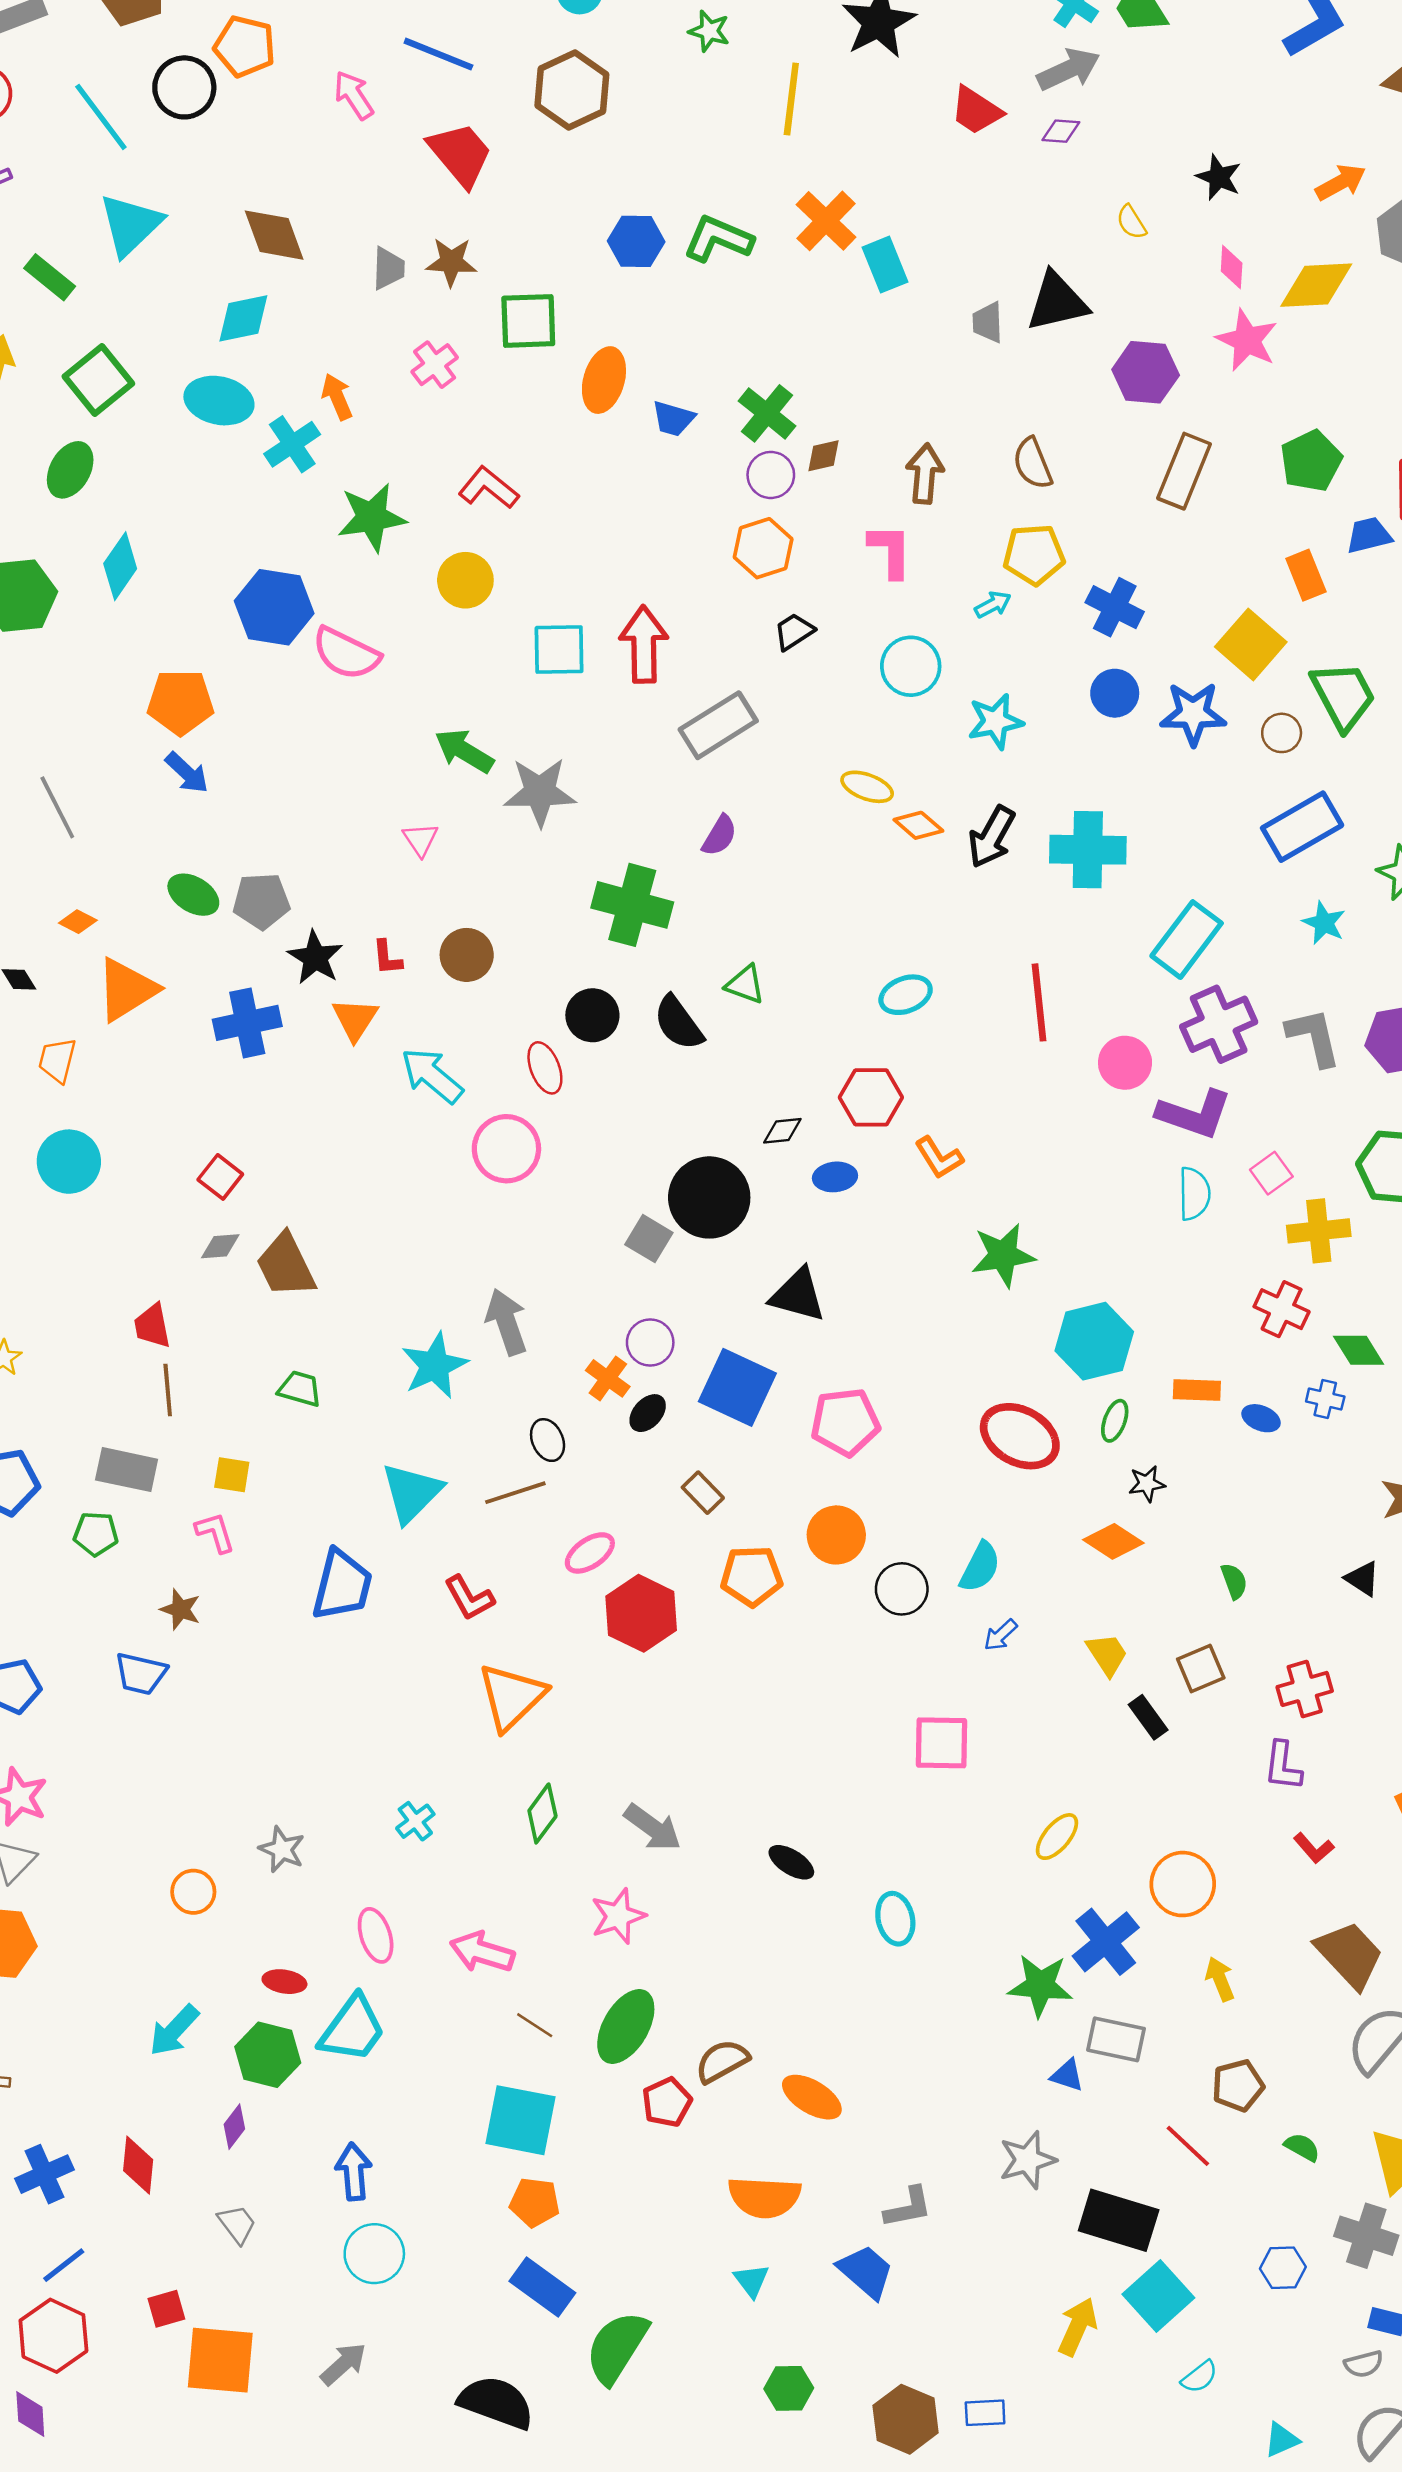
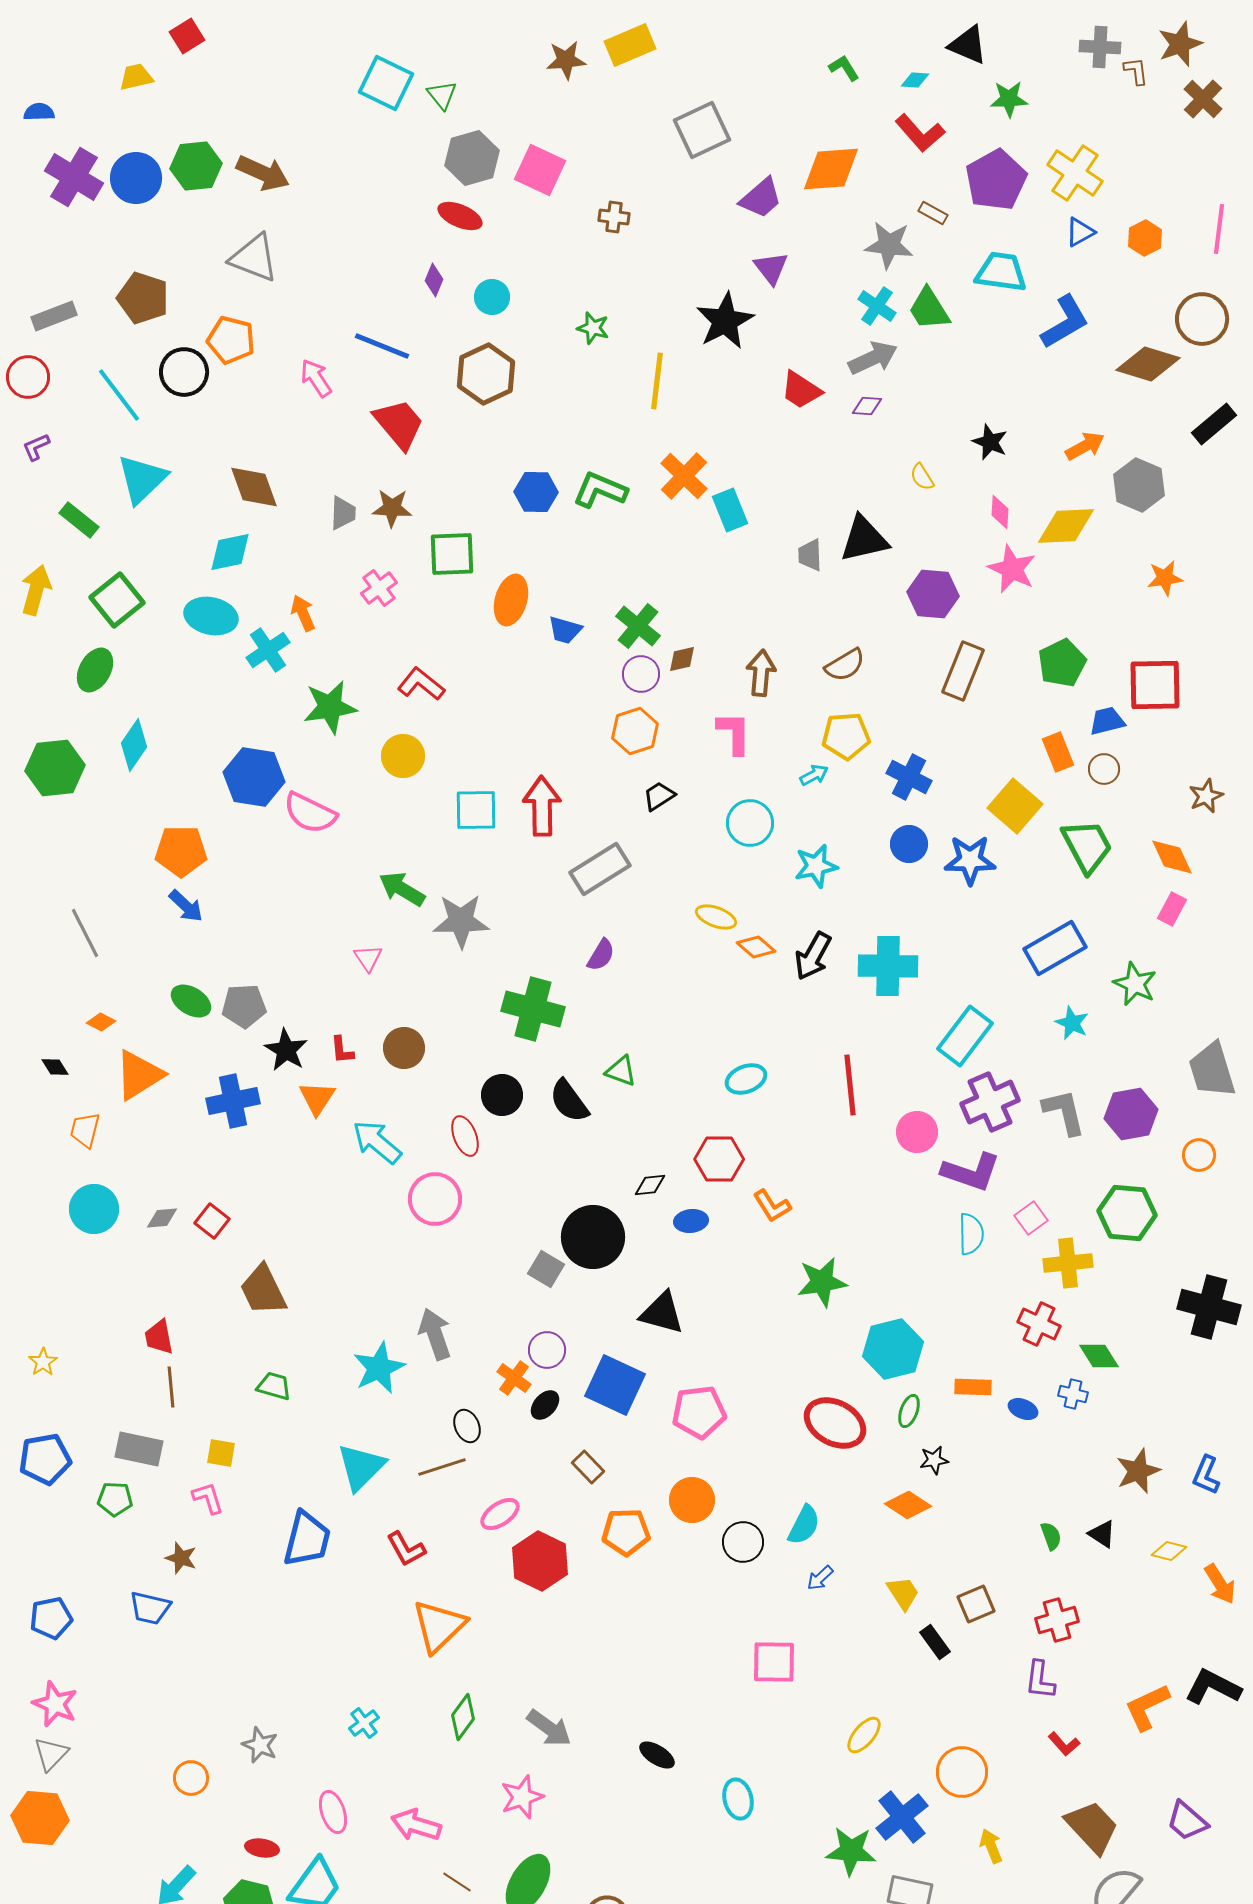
brown semicircle: (1033, 463) -> (845, 665), turned -99
brown circle: (1282, 733) -> (1104, 769), moved
gray diamond: (220, 1246) -> (162, 1218), moved
green semicircle: (1234, 1581) -> (1051, 1536), moved

